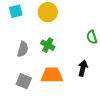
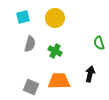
gray semicircle: (23, 49) -> (30, 44), moved

